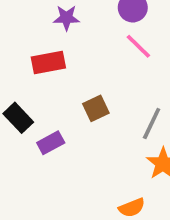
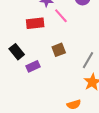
pink line: (138, 46) -> (61, 16), moved

